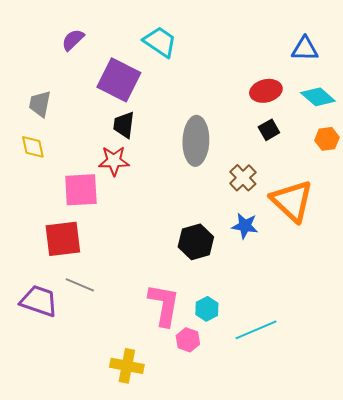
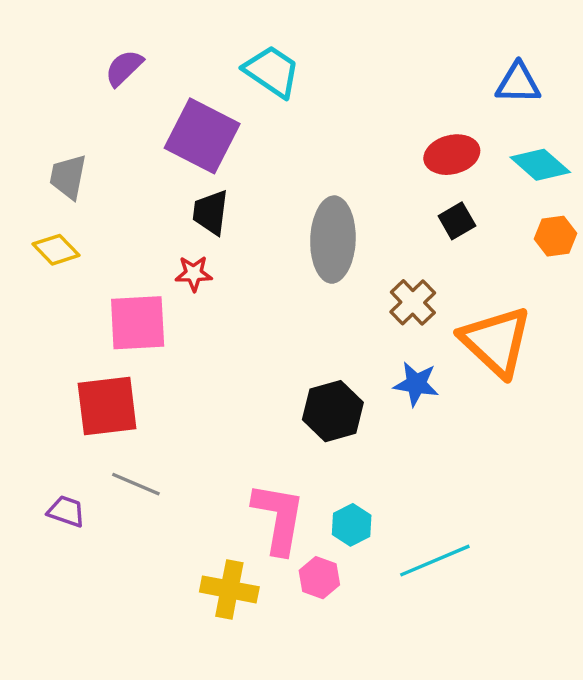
yellow diamond: (33, 147) -> (56, 250), turned -32
red star: (114, 161) -> (194, 273), size x0.7
purple trapezoid: (39, 301) -> (66, 511), size x0.6
yellow cross: (127, 366) -> (229, 589), moved

